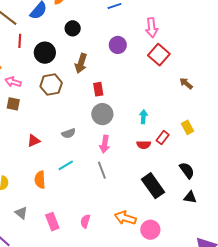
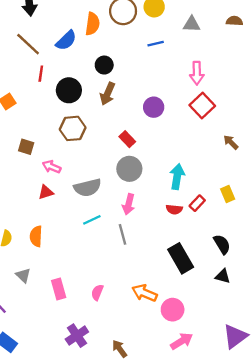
purple circle: (118, 45) -> (154, 107), moved
brown arrow: (81, 63) -> (108, 94), moved
pink arrow: (13, 82) -> (52, 167), moved
red rectangle: (98, 89) -> (127, 139), turned -40
cyan arrow: (143, 117) -> (177, 177), size x1.5
gray semicircle: (69, 133) -> (88, 188), size x1.6
cyan line: (66, 165) -> (92, 220), moved
orange semicircle: (40, 180) -> (36, 236), moved

